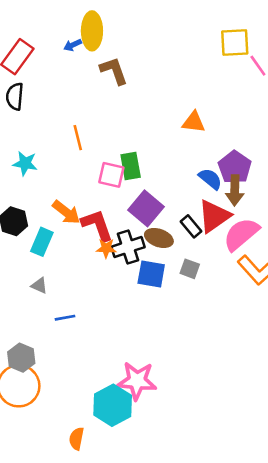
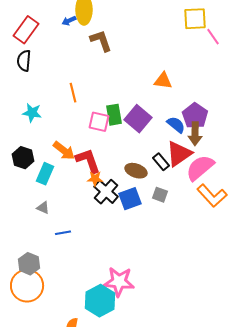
purple square: (146, 208) -> (138, 119), moved
black cross: (128, 247) -> (106, 192), moved, turned -30
blue square: (151, 274) -> (130, 199), turned -30

